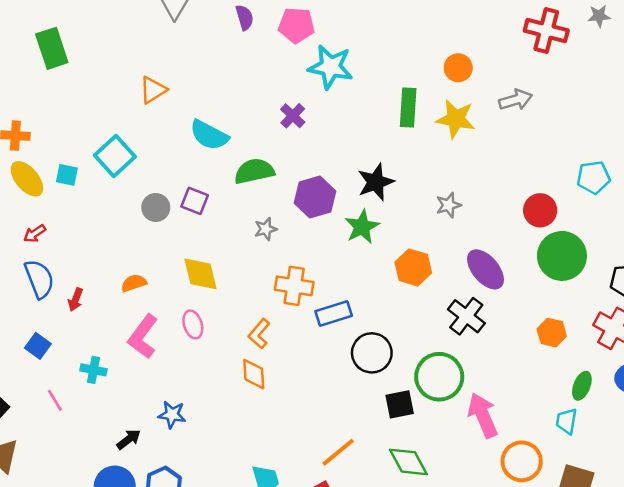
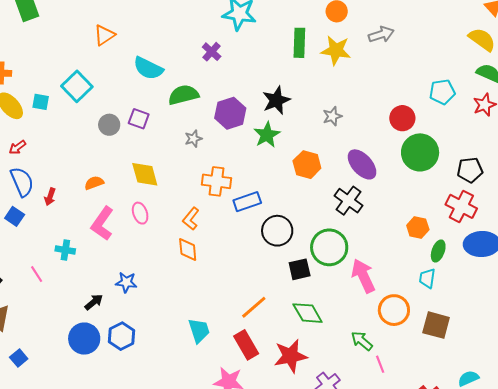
orange hexagon: (552, 333) -> (418, 228), moved
blue square: (38, 346) -> (15, 216), moved

